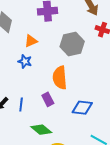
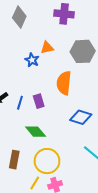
orange triangle: (31, 41) -> (47, 48), moved
purple rectangle: (48, 99) -> (39, 101), moved

